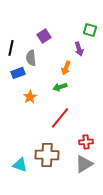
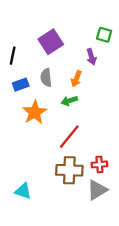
purple square: (44, 36) -> (51, 42), size x1.5
gray semicircle: (31, 58) -> (46, 78), moved
orange star: (30, 97) -> (35, 112), size x1.5
brown cross: (47, 155) -> (69, 170), moved

